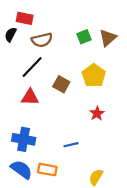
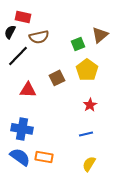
green square: (84, 37) -> (78, 44), moved
black line: (32, 67) -> (18, 56), moved
brown square: (61, 84) -> (57, 78), turned 35
blue line: (71, 145) -> (86, 134), moved

